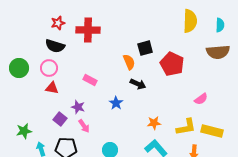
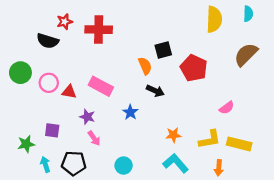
cyan semicircle: (220, 25) -> (248, 14), moved
black semicircle: (55, 46) -> (48, 41), moved
brown semicircle: (218, 52) -> (246, 54), turned 140
pink circle: (49, 68) -> (49, 83), moved
pink rectangle: (90, 80) -> (101, 86), size x1.5
red triangle: (52, 88) -> (69, 92), moved
purple square: (60, 119) -> (52, 130), moved, turned -32

